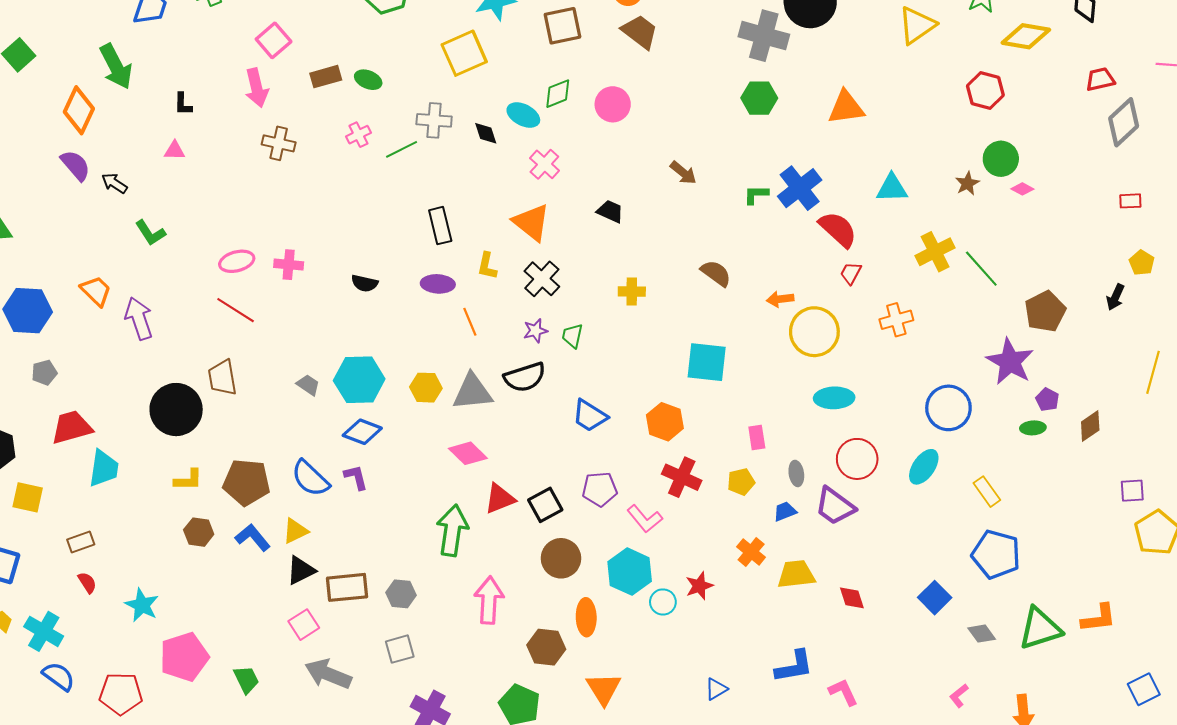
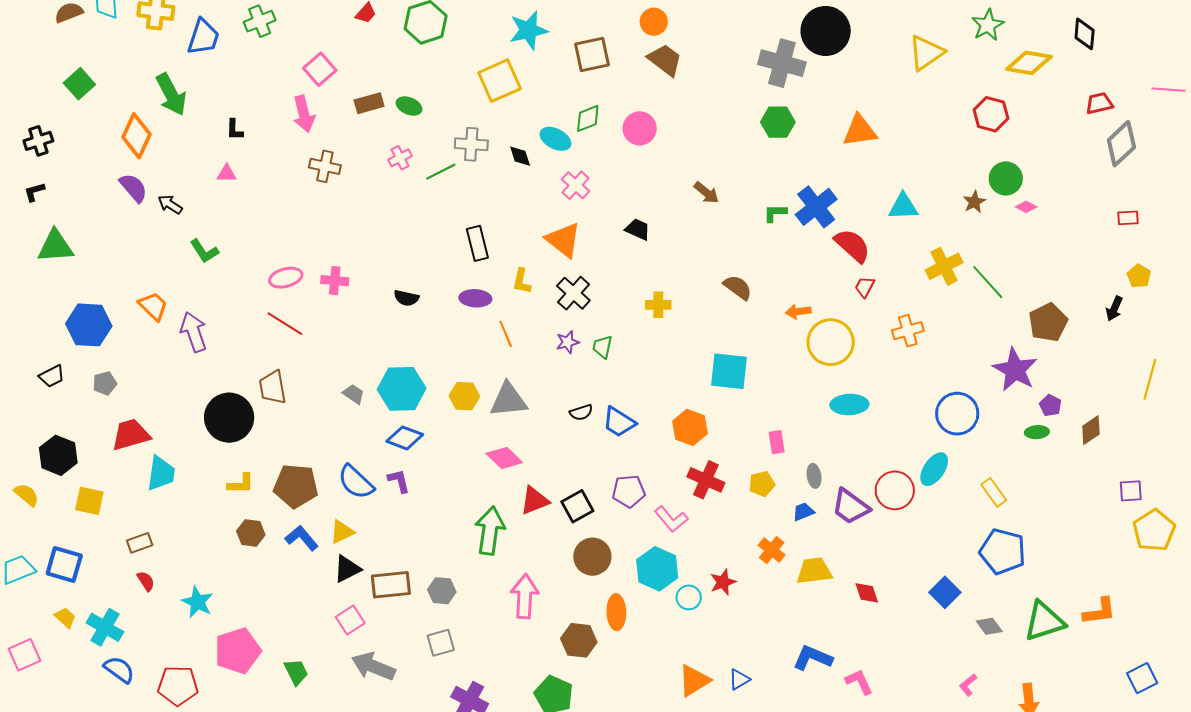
black semicircle: (525, 377) -> (581, 412), moved, size x0.6
red circle: (857, 459) -> (895, 490), moved
blue L-shape: (794, 666) -> (813, 658), turned -147
orange triangle: (604, 689) -> (694, 681), moved, turned 30

